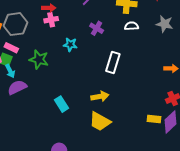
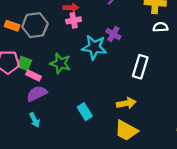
purple cross: (97, 28) -> (113, 34), moved
cyan star: (70, 45) -> (94, 47), size x1.6
pink rectangle: (11, 48) -> (33, 75), moved
cyan arrow: (10, 71) -> (35, 120), moved

